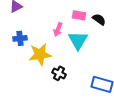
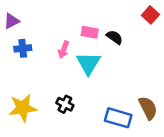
blue cross: (20, 38) -> (23, 48), moved
yellow star: (40, 54) -> (23, 108), moved

